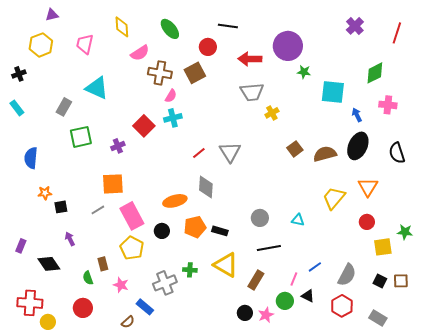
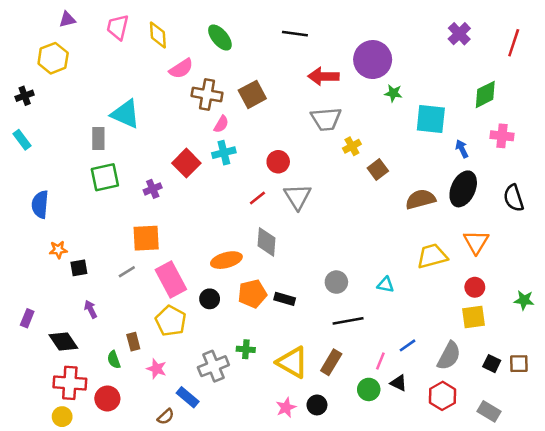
pink trapezoid: (85, 44) -> (118, 27), moved
red circle: (208, 47) -> (278, 162), moved
gray rectangle: (64, 107) -> (98, 138), moved, turned -30
brown square: (295, 149) -> (378, 169), moved
yellow trapezoid: (334, 198) -> (432, 256), turned 35
yellow square: (383, 247) -> (474, 317), moved
yellow triangle: (226, 265) -> (292, 362), moved
red cross: (30, 303) -> (70, 383), moved
pink star: (266, 315) -> (286, 408), moved

